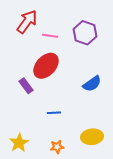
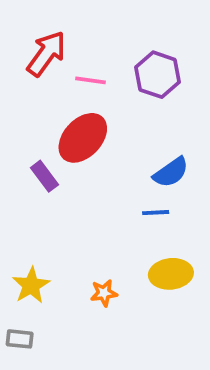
blue line: (54, 113) -> (156, 213), moved

